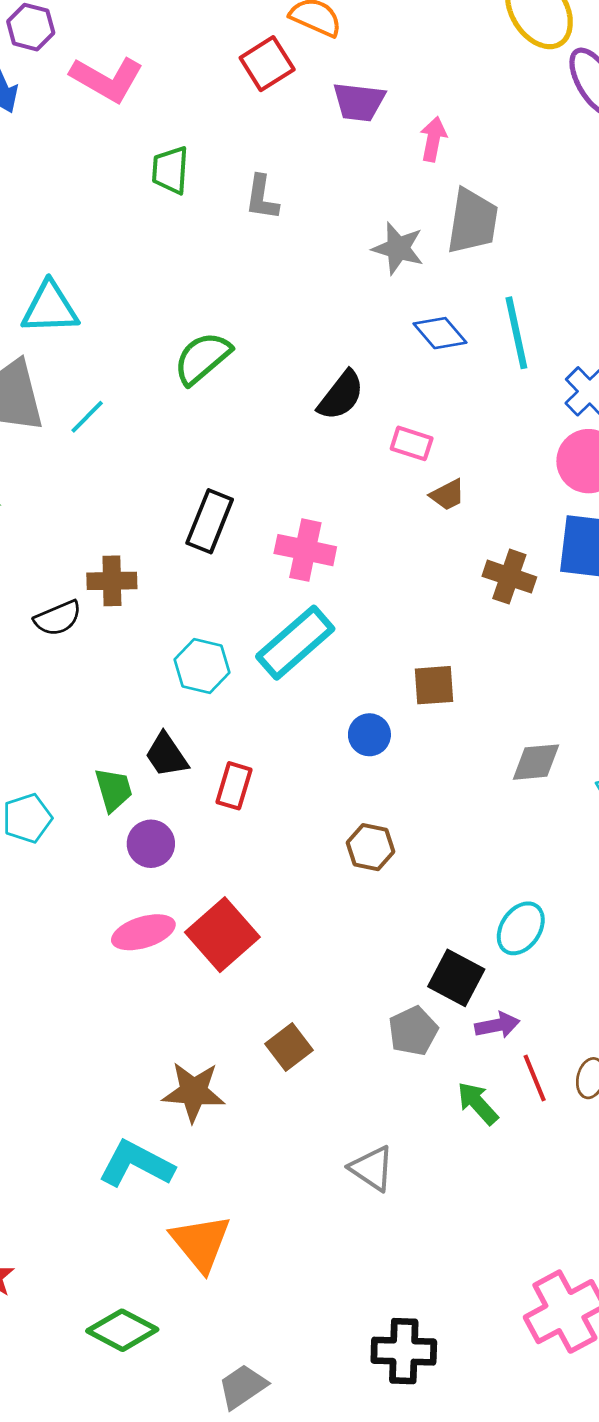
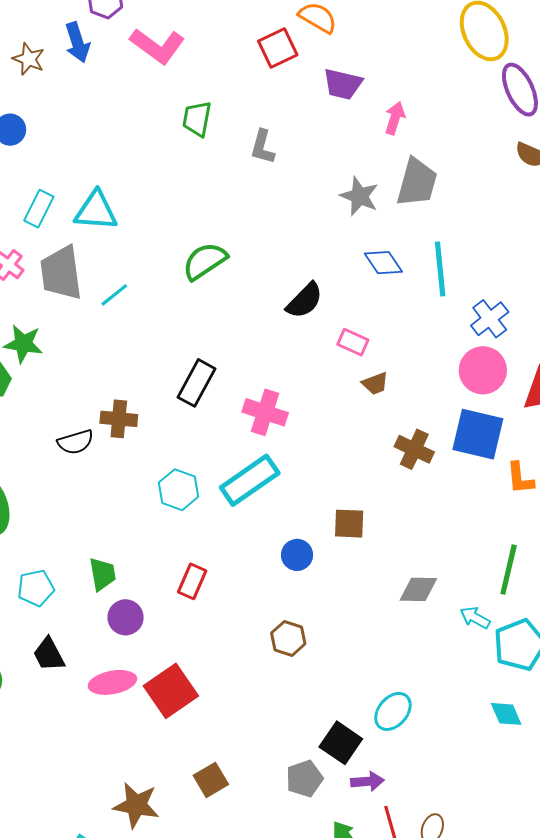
black trapezoid: (166, 755) -> (49, 654), moved

